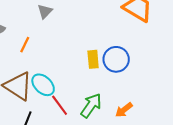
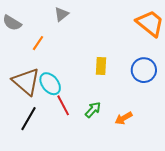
blue circle: (116, 59) -> (144, 70), moved
green arrow: (91, 106) -> (93, 110), size x0.7

